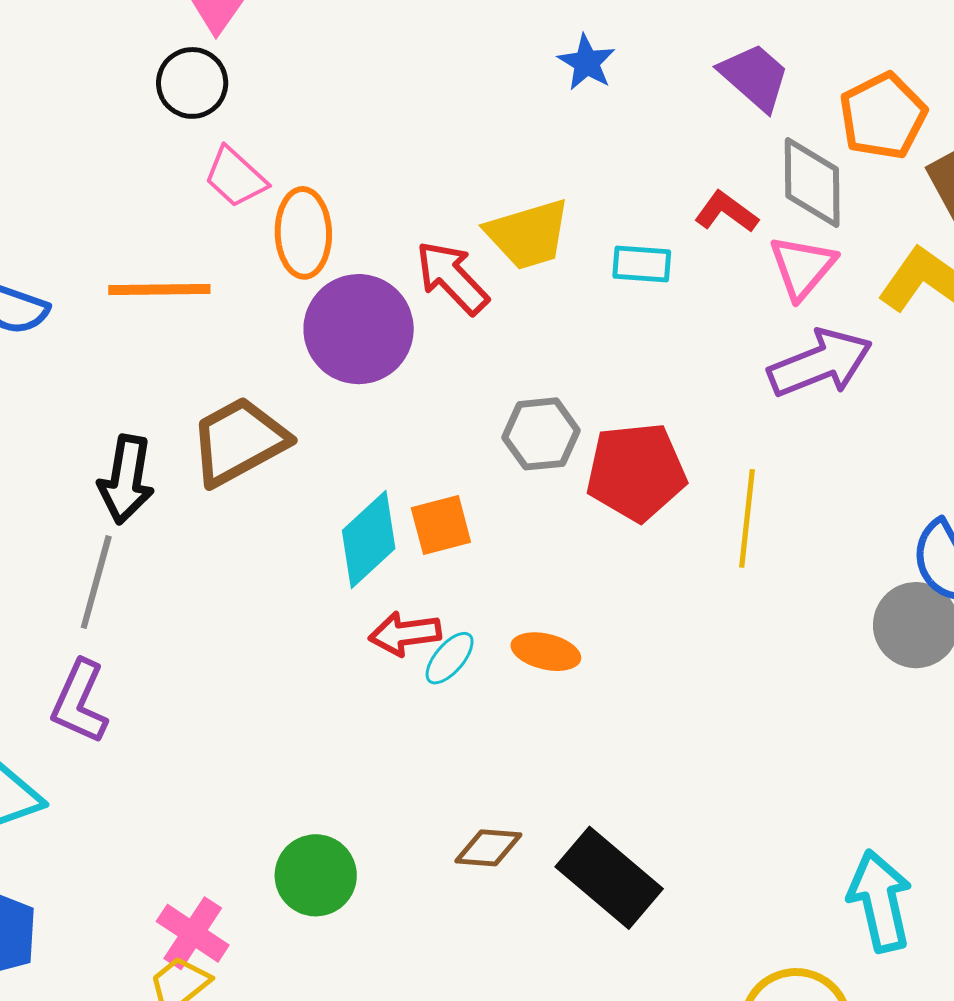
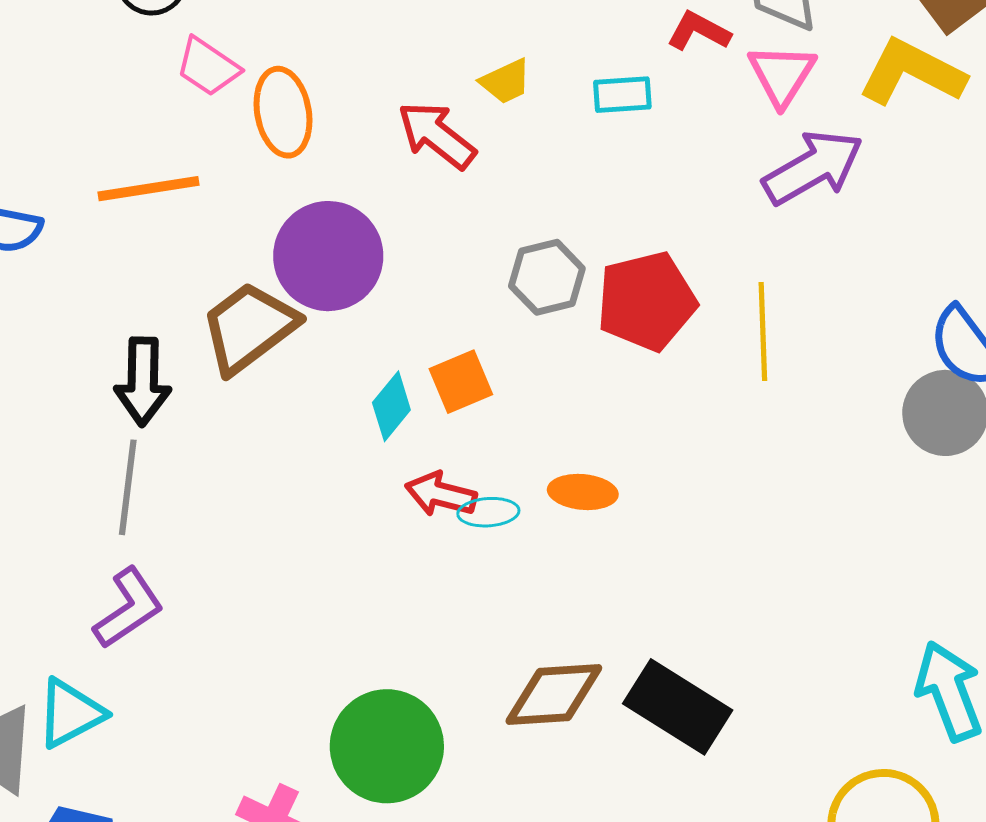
yellow trapezoid: (528, 234) -> (506, 81), size x0.6
purple circle: (359, 329) -> (328, 256), moved
cyan diamond: (369, 539) -> (391, 406), size x0.7
red arrow: (405, 634) -> (441, 494), turned 30
cyan ellipse: (450, 658) -> (488, 512), turned 54
purple L-shape: (80, 702) -> (128, 608), turned -140
brown diamond: (488, 848) -> (554, 694), size x1.5
green circle: (316, 875) -> (387, 746), size x1.4

